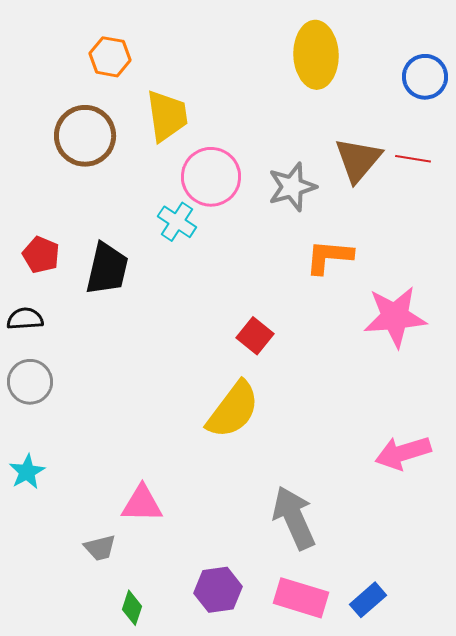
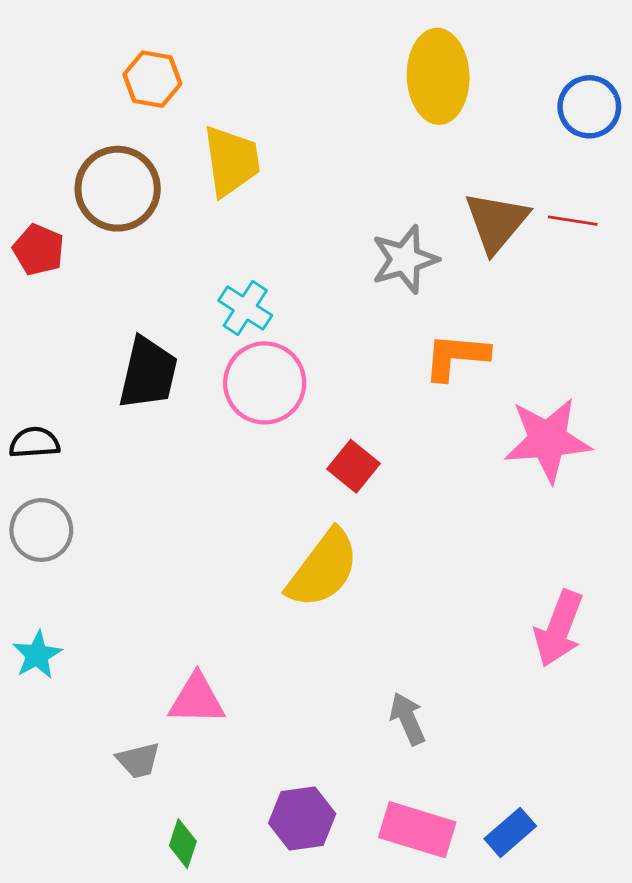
pink circle: (211, 177) -> (265, 383), moved
red pentagon: (41, 255) -> (39, 250), moved
pink arrow: (403, 453) -> (559, 628), turned -52
gray arrow: (294, 518) -> (408, 719), size x0.6

